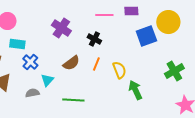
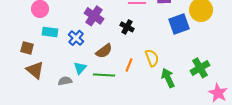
blue cross: (30, 62) -> (76, 38), moved
orange line: (96, 64) -> (129, 65), moved
green cross: (174, 71) -> (200, 68), moved
green line: (73, 100) -> (104, 75), moved

